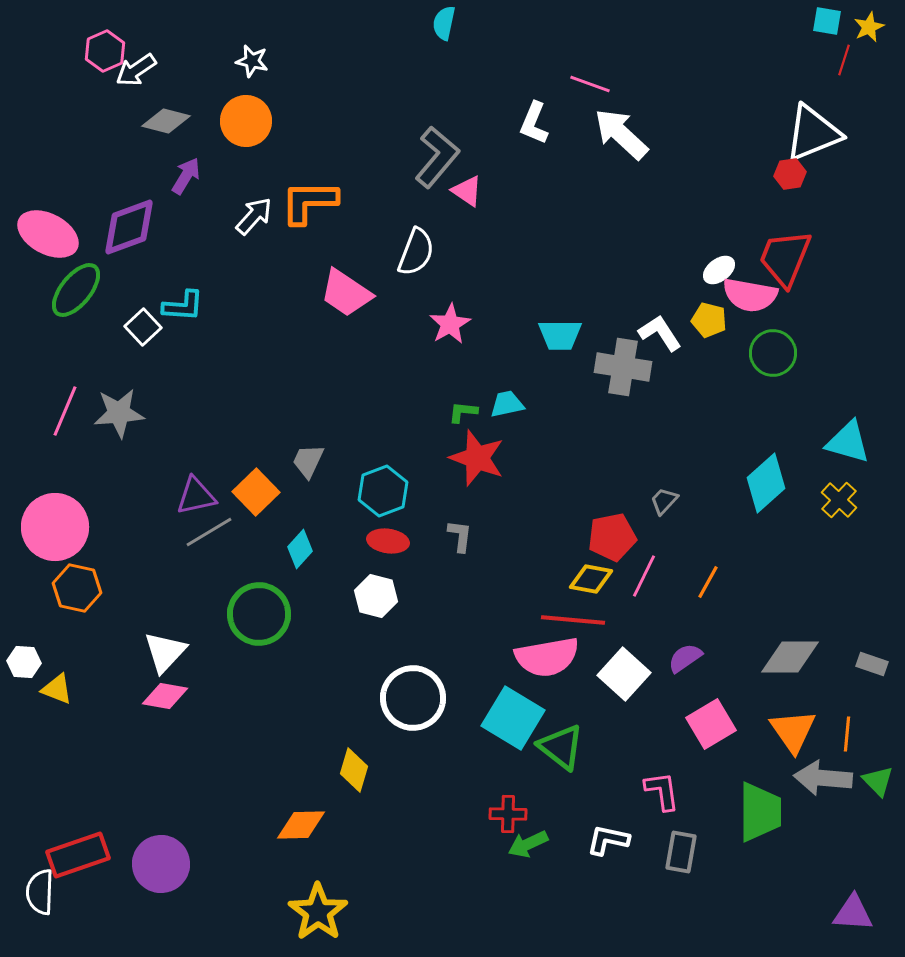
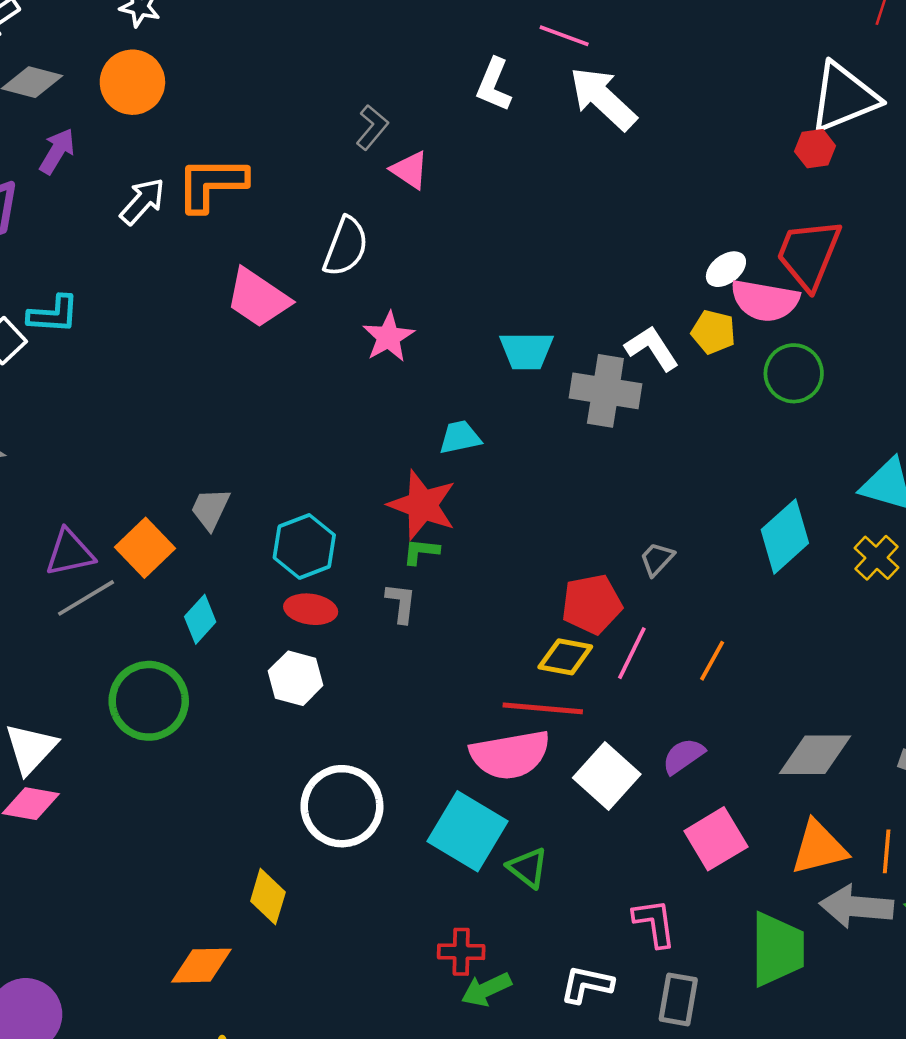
gray L-shape: (437, 157) -> (372, 127), size x0.6
green L-shape: (463, 412) -> (421, 551), moved
orange triangle: (793, 731) -> (819, 848), turned 51
green triangle: (561, 747) -> (528, 868), size x0.7

